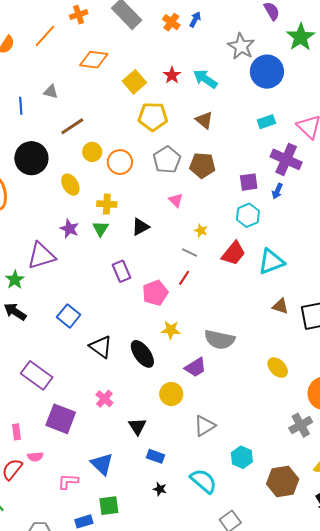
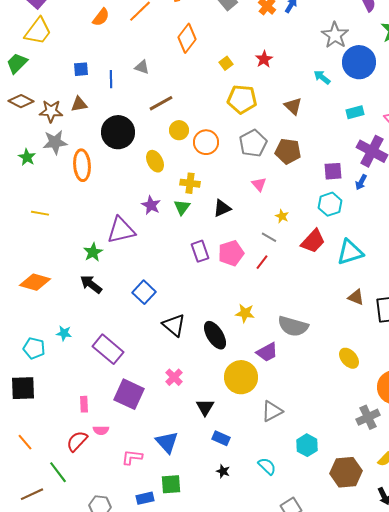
orange diamond: (94, 60) -> (187, 38), turned -64
cyan arrow: (205, 79) -> (322, 77), moved, size x0.7
yellow square: (134, 82) -> (226, 63), size x0.6
pink pentagon: (155, 293) -> (231, 253), moved
yellow circle: (171, 394) -> (241, 377), size x1.4
cyan semicircle: (203, 481) -> (267, 466), size x0.7

